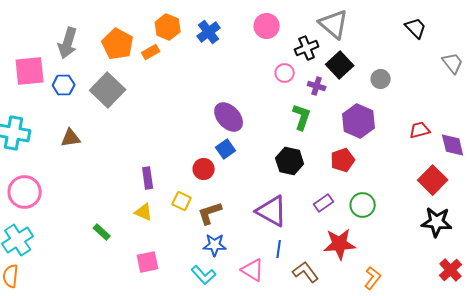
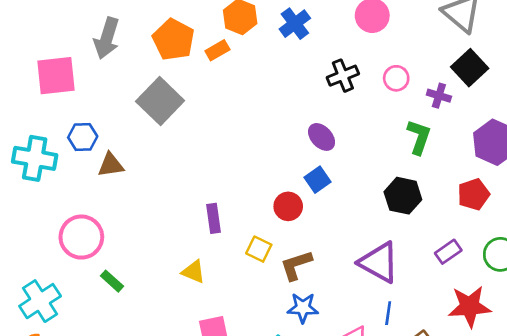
black cross: (307, 48) -> (343, 76), moved
blue hexagon: (64, 85) -> (83, 137), moved
purple ellipse: (229, 117) -> (322, 137), size x0.7
pink circle: (25, 192) -> (81, 237), moved
yellow triangle: (144, 212) -> (193, 272), moved
green rectangle: (102, 232) -> (112, 281), moved

